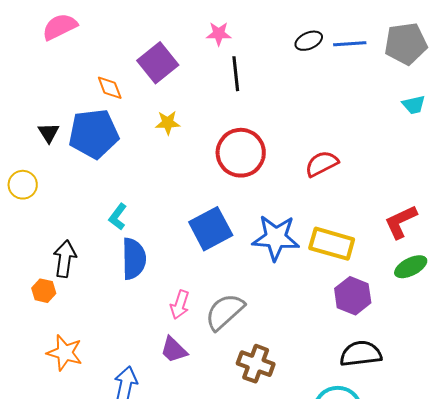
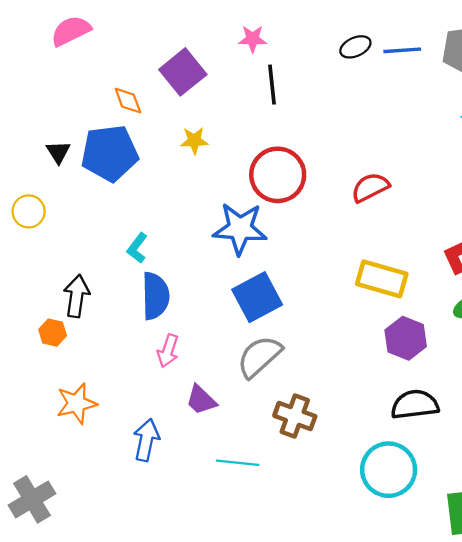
blue square: (211, 229) -> (257, 297), moved
blue star: (276, 238) -> (240, 229), moved
pink arrow: (180, 305) -> (168, 351), moved
orange star: (65, 353) -> (77, 403), turned -30

